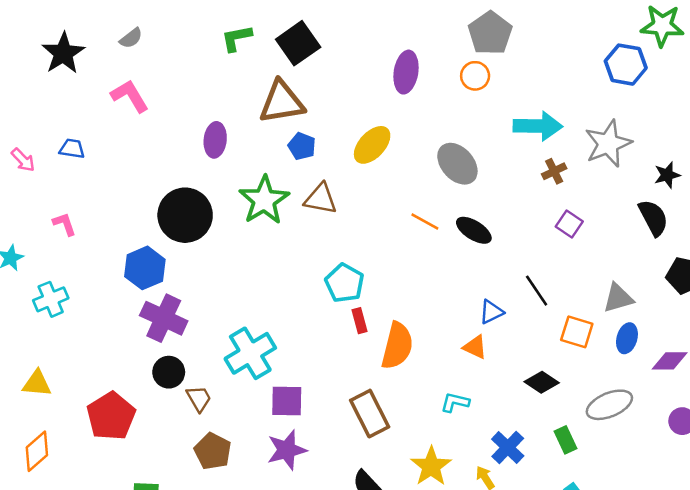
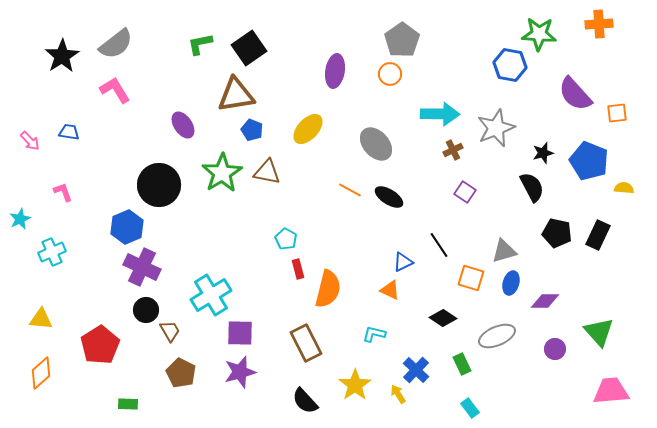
gray semicircle: (131, 38) -> (116, 44), size x1.8
purple ellipse: (215, 140) -> (183, 125), turned -40
cyan pentagon: (344, 283) -> (286, 239), size x0.7

